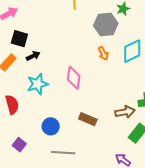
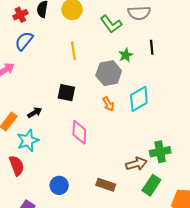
black square: (19, 39) -> (66, 93), moved
cyan star: (38, 84) -> (28, 141), moved
brown rectangle: (88, 119) -> (106, 185), moved

